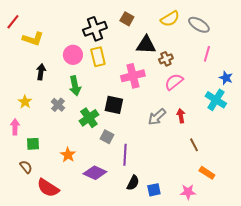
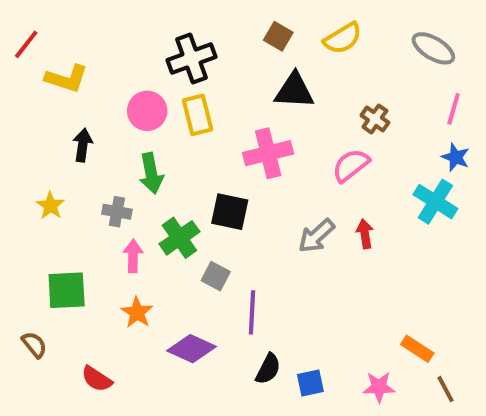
brown square: (127, 19) -> (278, 36), moved
gray ellipse: (199, 25) -> (433, 48), moved
pink line: (207, 54) -> (454, 109), moved
brown cross: (166, 59) -> (375, 119), moved, turned -32
gray cross: (58, 105) -> (117, 212), turned -32
pink arrow: (15, 127) -> (133, 256), moved
green square: (33, 144) -> (67, 290), size x1.5
brown line: (194, 145) -> (445, 389), moved
brown semicircle: (26, 167) -> (34, 345), moved
red semicircle: (48, 188) -> (97, 379), size x0.7

